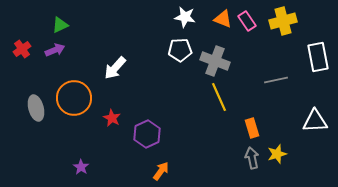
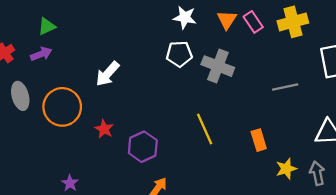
orange triangle: (223, 19) -> (227, 20), turned 42
yellow line: (219, 97) -> (205, 129), moved
gray ellipse: (36, 108) -> (20, 96), moved
gray arrow: (252, 158) -> (317, 173), moved

